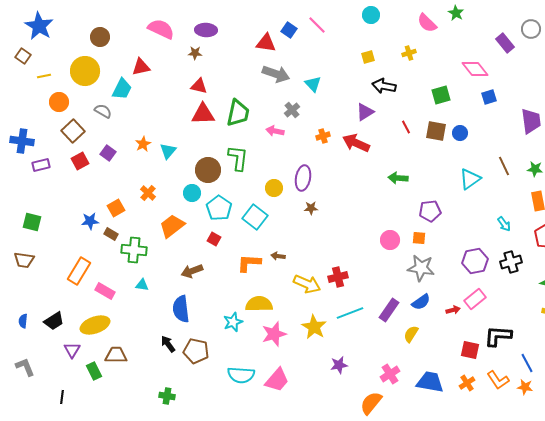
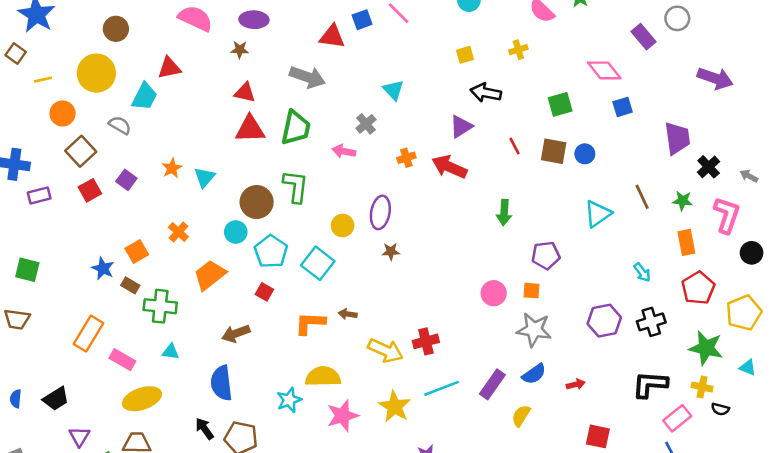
blue square: (289, 30) -> (362, 20), turned 35
gray arrow: (276, 74) -> (307, 77), moved
green arrow: (398, 178) -> (504, 212), turned -90
blue star: (90, 221) -> (103, 268), turned 30
pink rectangle: (475, 299) -> (677, 418), moved
yellow ellipse: (95, 325) -> (142, 399), moved
black L-shape: (498, 336) -> (650, 384), moved

